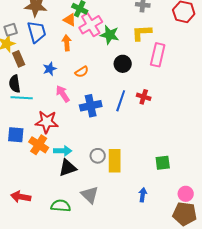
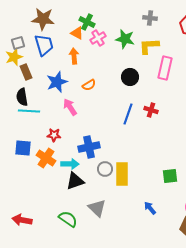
pink cross: (91, 25) -> (98, 38), size x0.7
green star: (110, 35) -> (125, 39), moved
blue star: (50, 69) -> (57, 82), size x1.5
blue cross: (91, 106) -> (89, 147), moved
red star: (47, 122) -> (54, 135), size x0.6
blue arrow: (143, 195) -> (150, 208), turned -48
red arrow: (21, 197) -> (22, 220), moved
green semicircle: (61, 206) -> (68, 219), turned 30

